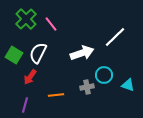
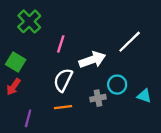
pink line: (51, 24) -> (61, 44), moved, turned 56
white semicircle: (38, 53) -> (63, 80), moved
red arrow: (30, 77) -> (13, 87), moved

